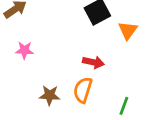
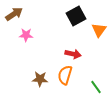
pink star: (24, 50) -> (26, 35), moved
green line: (124, 106) -> (96, 87), turned -56

